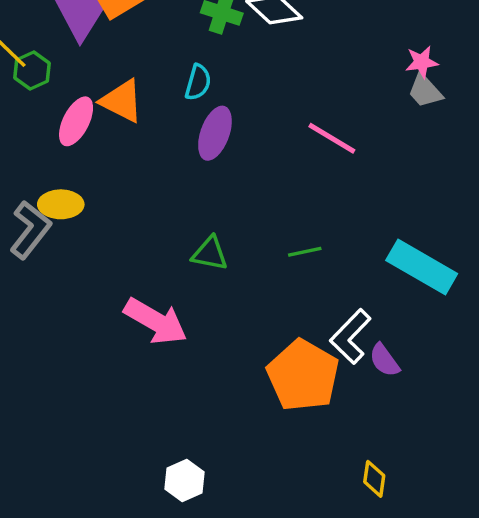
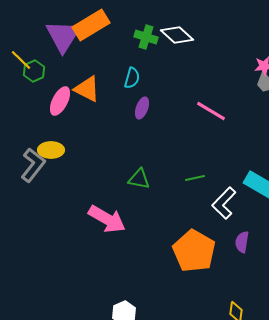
purple ellipse: (215, 133) -> (142, 108), size x0.7
white L-shape: (350, 336) -> (224, 203), moved
purple semicircle: (384, 360) -> (242, 242), turned 45

